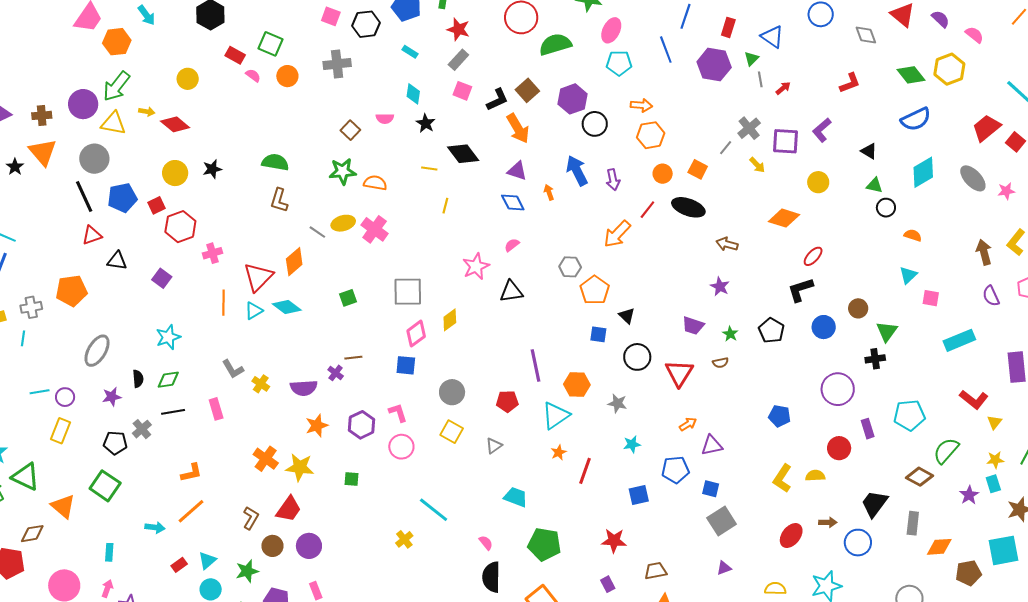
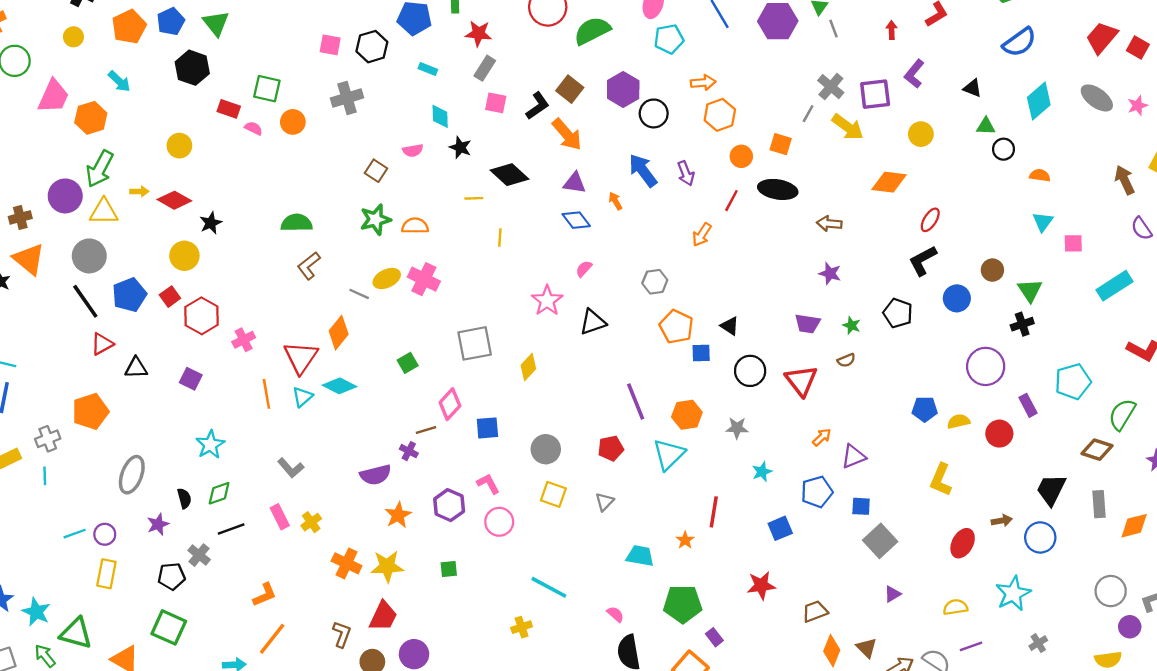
red arrow: (783, 88) -> (892, 30), moved, turned -42
yellow arrow: (757, 165) -> (848, 127), size x1.6
black star: (212, 169) -> (211, 223), moved
brown L-shape: (279, 200) -> (309, 266), turned 45
orange arrow: (617, 234) -> (702, 235), size x0.7
orange pentagon: (595, 290) -> (676, 327), moved
pink diamond: (416, 334) -> (450, 404), moved
yellow cross: (261, 384) -> (311, 522), moved, turned 30
orange star: (559, 452) -> (685, 540), moved
yellow semicircle: (815, 476) -> (959, 421), moved
yellow cross: (404, 539) -> (522, 627), turned 30
purple rectangle: (608, 584) -> (714, 637), moved

